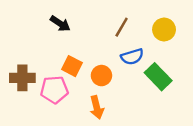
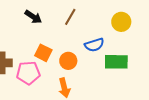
brown line: (122, 27) -> (70, 17), moved
green rectangle: (158, 77) -> (116, 62), turned -45

